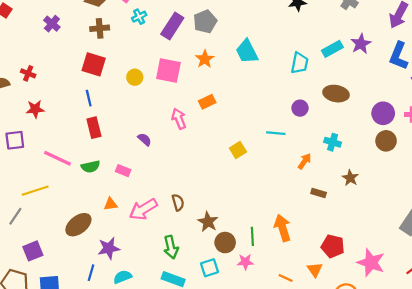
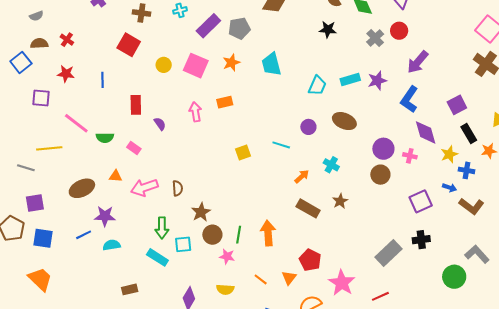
blue line: (89, 98) -> (102, 80), moved
red rectangle: (94, 128) -> (136, 105), moved
brown rectangle: (319, 193) -> (308, 208), size x1.6
gray line: (15, 216) -> (26, 168), turned 60
cyan square: (210, 268) -> (183, 244), moved
blue line: (91, 273) -> (84, 235), turned 35

